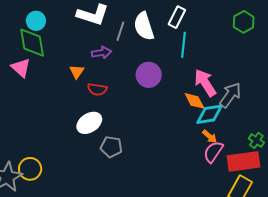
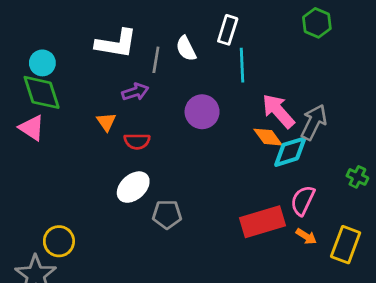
white semicircle: (144, 26) -> (186, 49), size x0.7
orange arrow: (210, 136) -> (306, 236), moved
red rectangle: (244, 161) -> (263, 222), moved
yellow circle: (30, 169) -> (59, 241), moved

